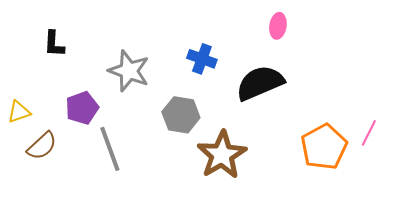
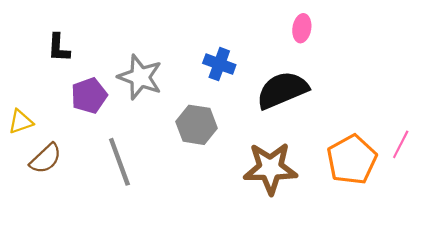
purple pentagon: (82, 108) -> (89, 96), moved
brown star: (222, 155) -> (270, 168), moved, turned 30

